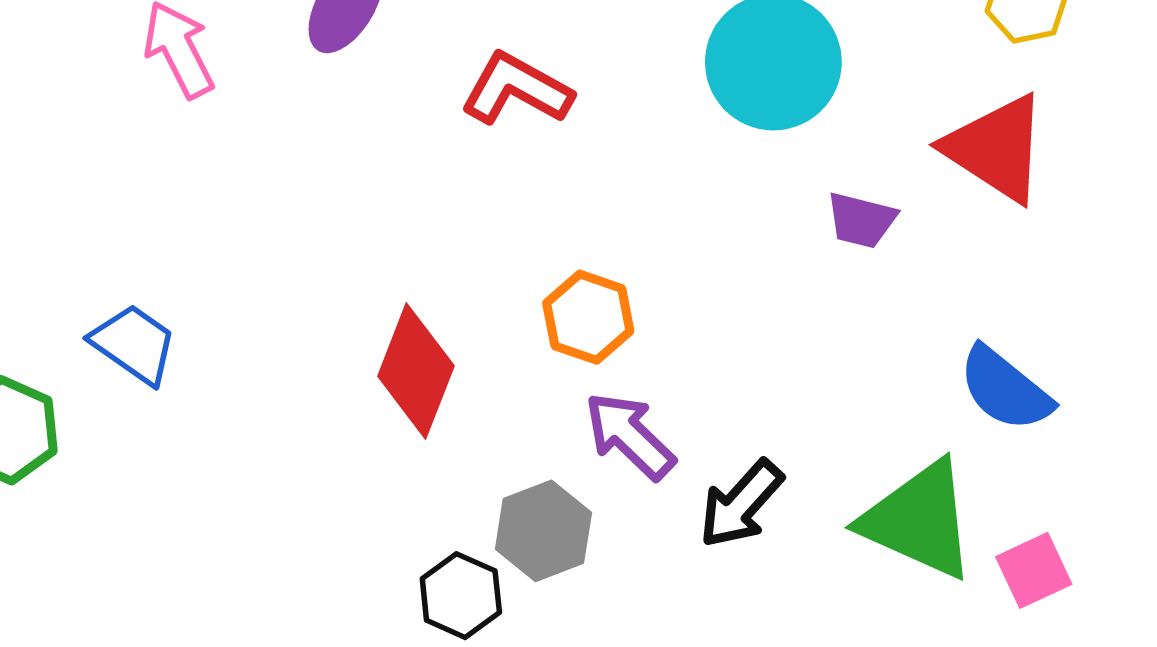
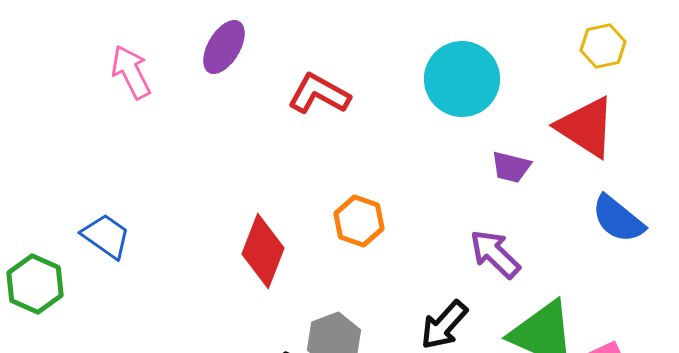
blue semicircle: (1005, 389) -> (618, 219), moved
purple arrow: (630, 436) -> (495, 254), moved

